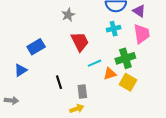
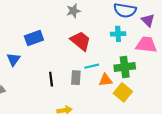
pink trapezoid: (142, 34) -> (146, 45), turned -85
red trapezoid: (80, 42) -> (81, 41), turned -35
blue triangle: (21, 70) -> (13, 59), turned -32
gray rectangle: (82, 91) -> (76, 78), moved

